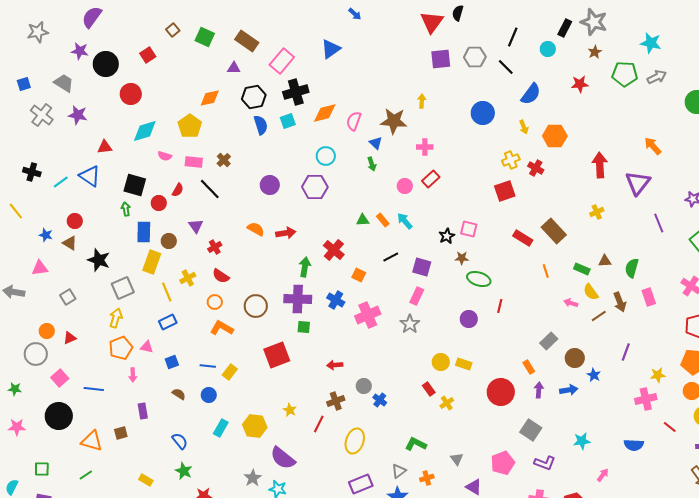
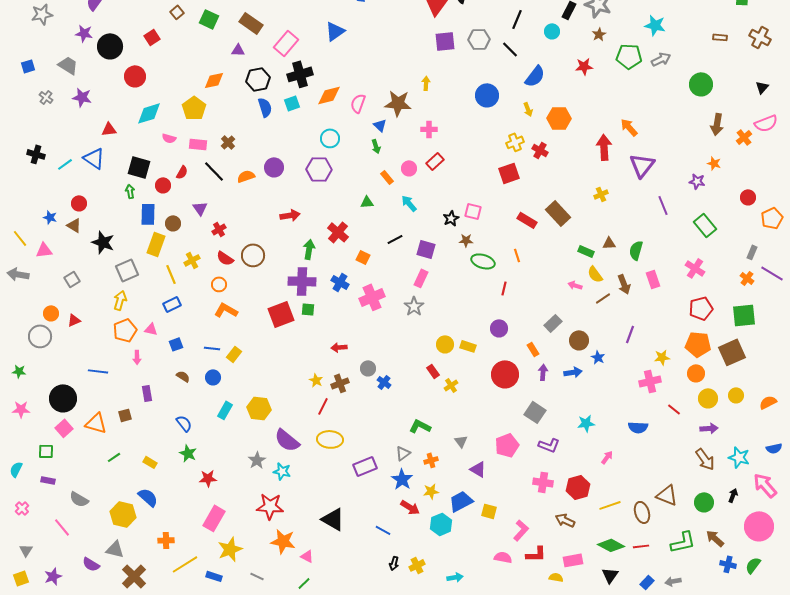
gray cross: (42, 115) -> (46, 97), size x0.6
orange arrow: (653, 146) -> (629, 127), moved
yellow line: (16, 211) -> (20, 238), moved
orange rectangle: (383, 220) -> (387, 177), moved
orange semicircle: (256, 229) -> (246, 176), moved, turned -48
orange line: (546, 271) -> (517, 255), moved
brown circle: (256, 306) -> (253, 255), moved
purple circle: (469, 319) -> (499, 328), moved
red square: (277, 355) -> (281, 314), moved
pink square: (60, 378) -> (64, 428), moved
yellow star: (290, 410) -> (316, 380), moved
yellow ellipse: (355, 441) -> (330, 439), moved, turned 75
green line: (86, 475) -> (114, 457), moved

